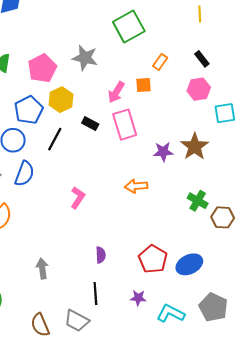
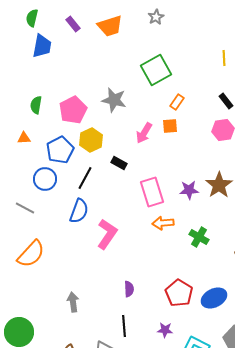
orange rectangle: (160, 62) -> (177, 102), moved
pink rectangle: (125, 125) -> (152, 192), moved
blue semicircle: (24, 174) -> (79, 211), moved
pink L-shape: (78, 198) -> (107, 234), size x1.4
green cross: (198, 201) -> (199, 237), moved

